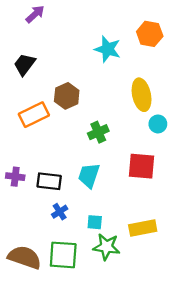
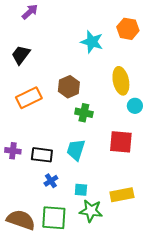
brown hexagon: (67, 96) -> (69, 87), moved
green cross: (98, 132) -> (84, 113), turned 36

